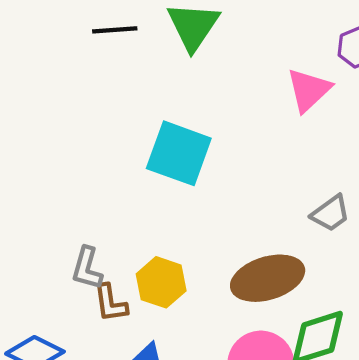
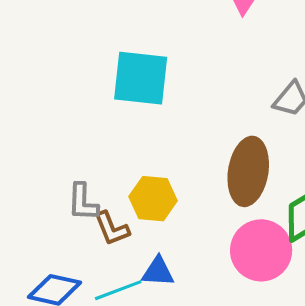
brown ellipse: (268, 278) -> (248, 171), turned -50

